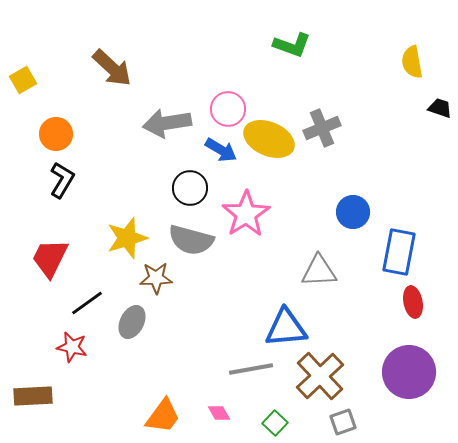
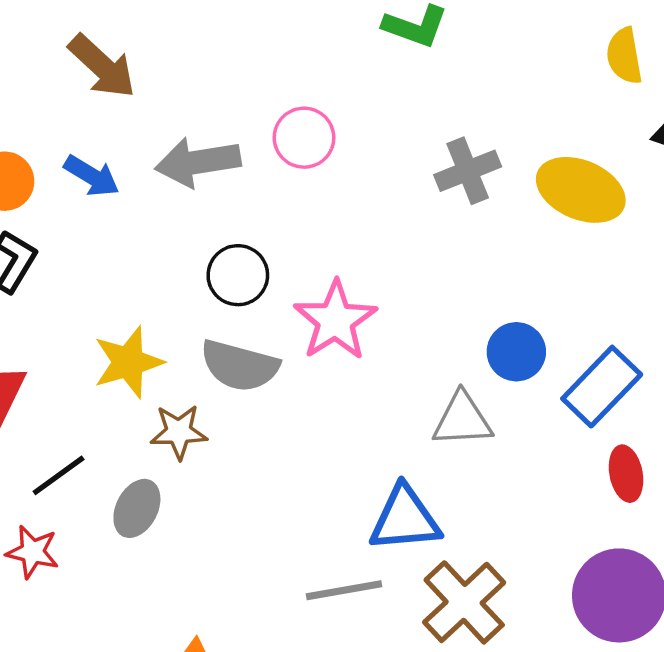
yellow ellipse: (269, 139) -> (581, 190), moved
blue arrow: (221, 150) -> (92, 176), moved
blue circle: (353, 212) -> (516, 352), moved
blue rectangle: (399, 252) -> (602, 387), turned 33

